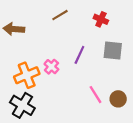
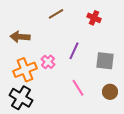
brown arrow: (14, 29) -> (20, 37), moved
gray square: (113, 51) -> (105, 61), moved
pink line: (96, 95) -> (78, 88), moved

